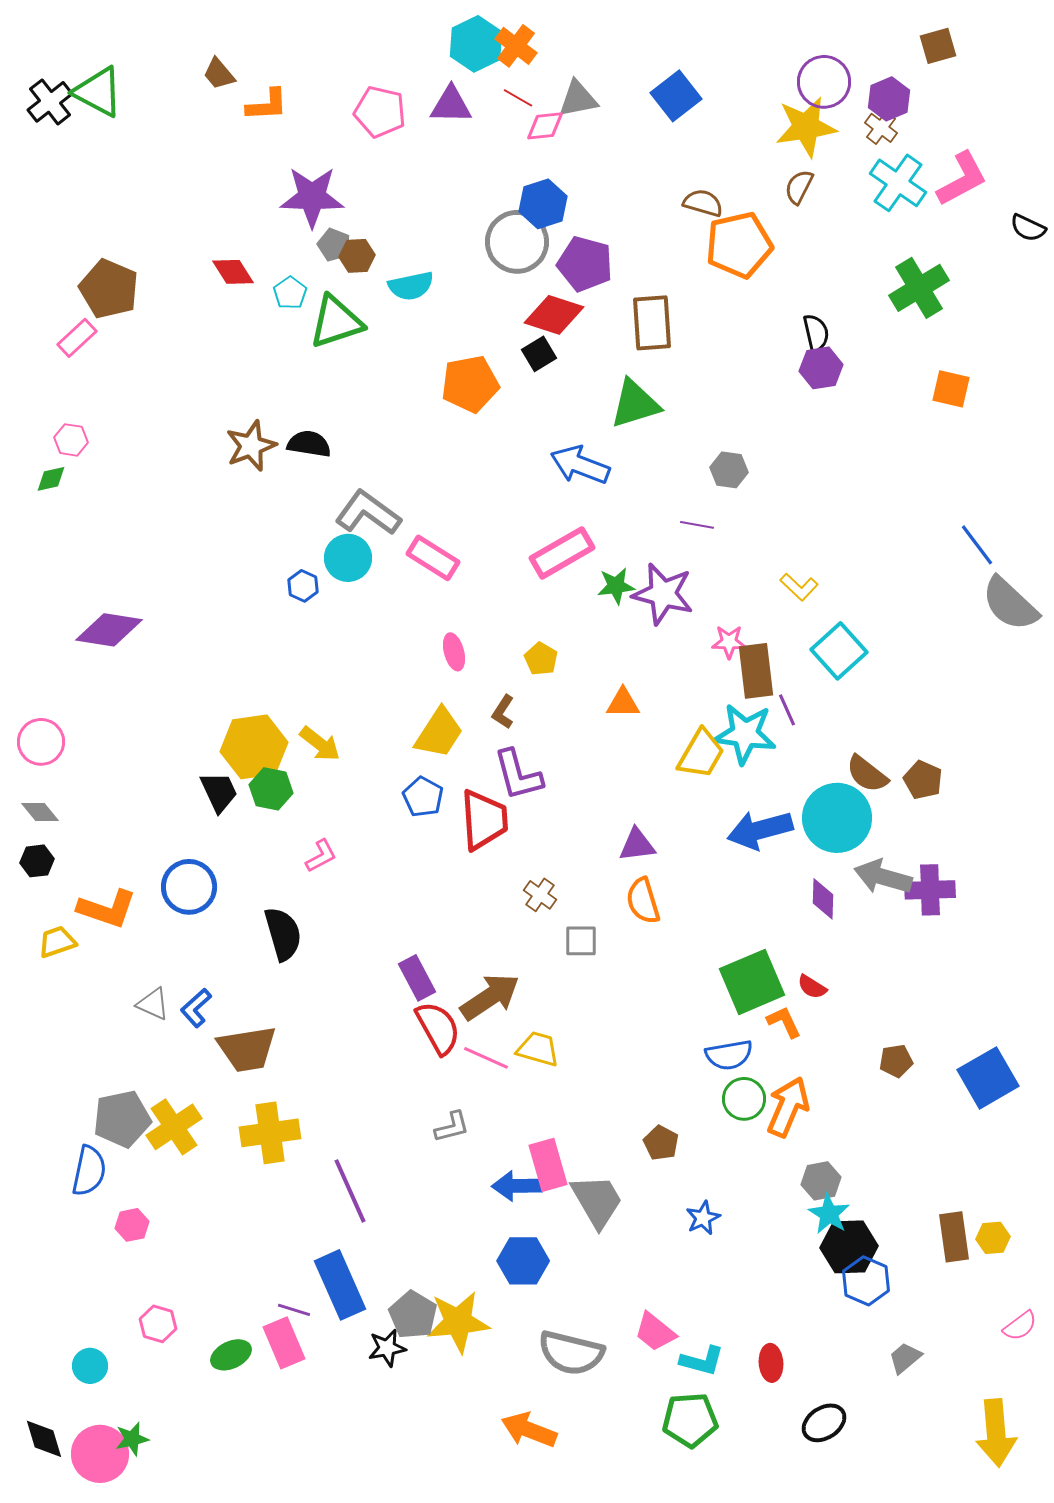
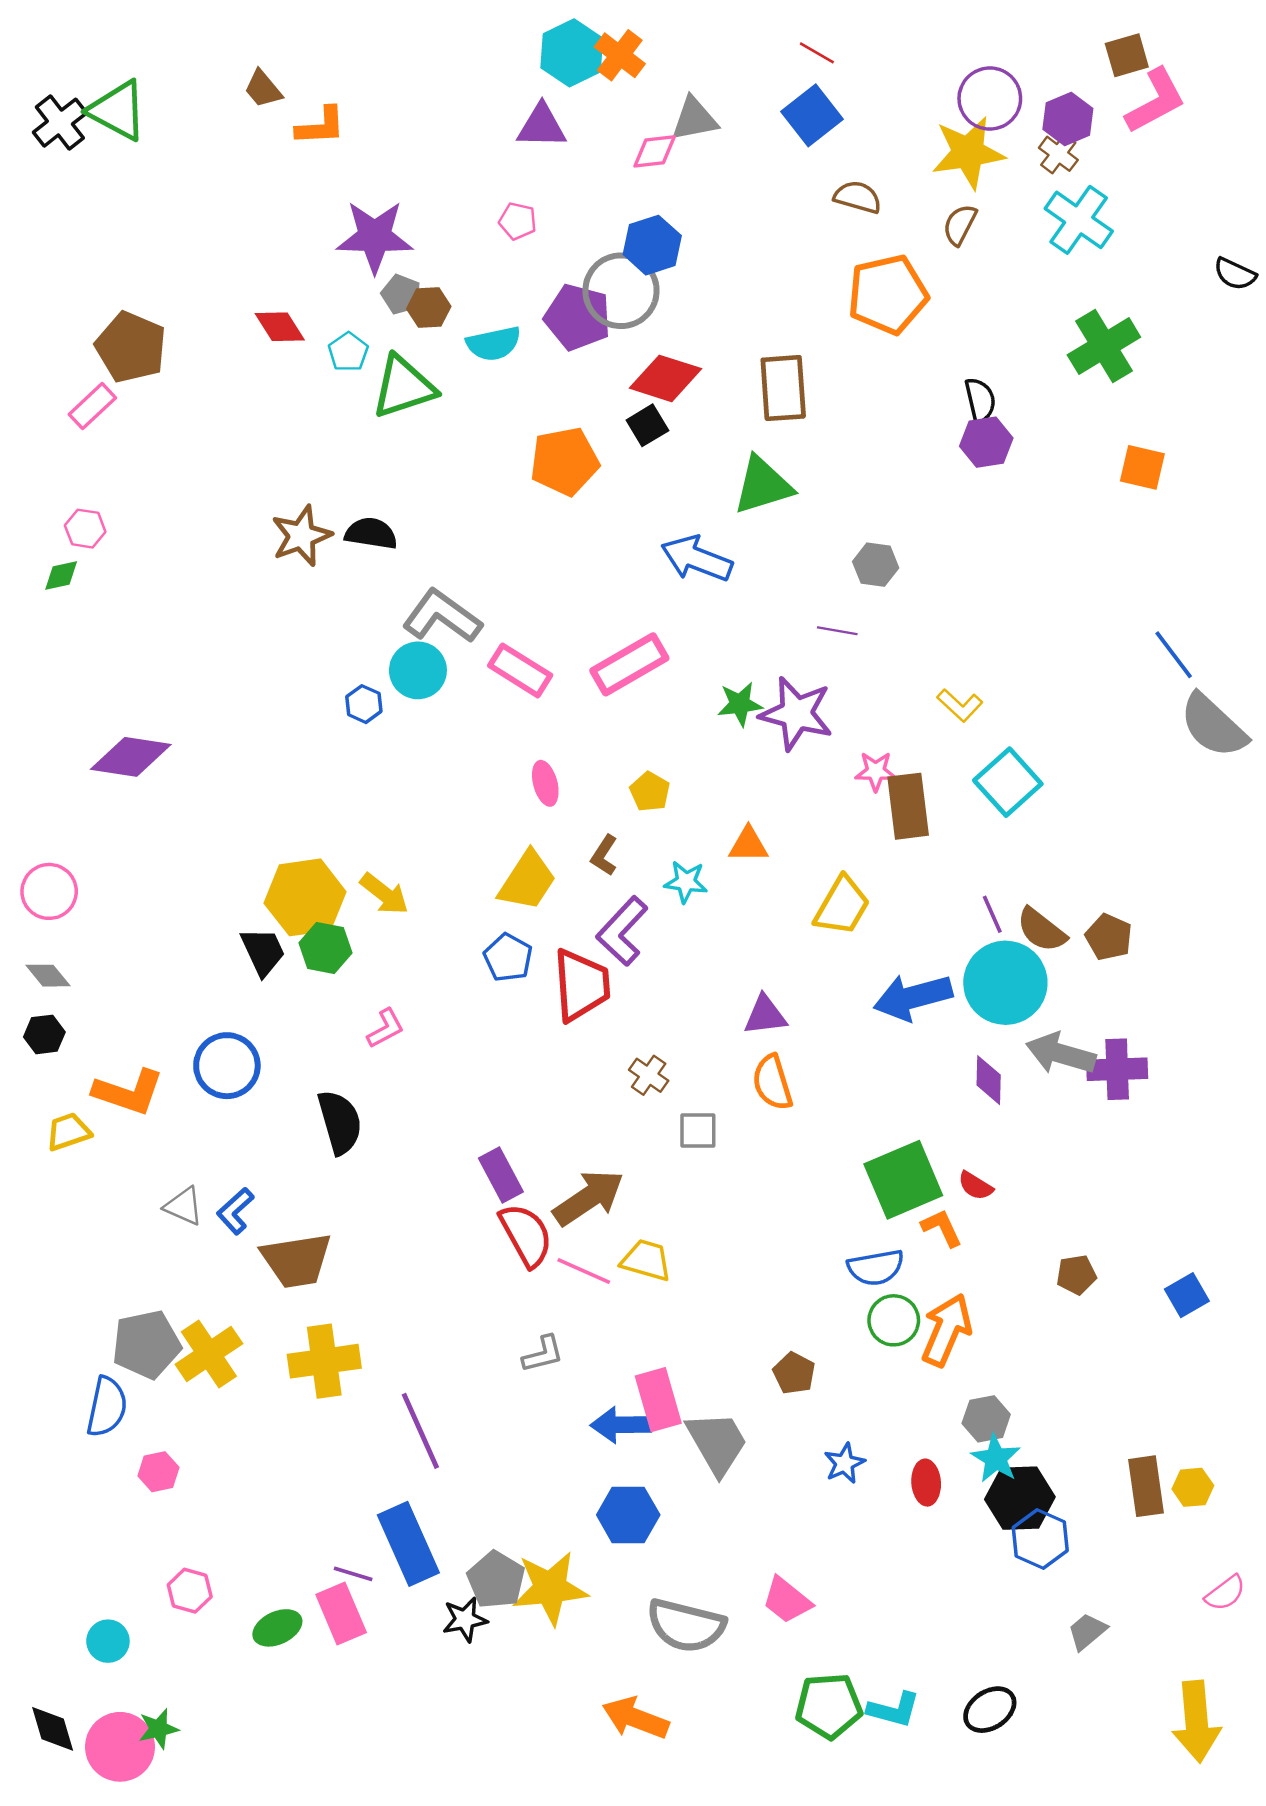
red line: (518, 98) -> (817, 53), moved
pink pentagon: (380, 112) -> (518, 221), moved, size x0.6
pink L-shape: (962, 179) -> (1156, 101), moved
brown semicircle: (703, 203) -> (858, 197), moved
purple pentagon: (585, 264) -> (578, 317), moved
pink rectangle: (562, 553) -> (629, 664), moved
purple line: (787, 710) -> (992, 914), moved
cyan star: (745, 734) -> (686, 882), moved, size x0.6
purple L-shape: (518, 775) -> (622, 931), turned 58
blue square: (988, 1078) -> (1187, 1295), size x0.6
cyan L-shape: (702, 1361) -> (894, 1710), moved
red ellipse: (771, 1363) -> (926, 1483), moved

